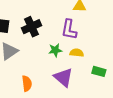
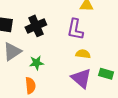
green star: (55, 50) -> (37, 63), moved
purple triangle: (63, 77) -> (81, 78), moved

